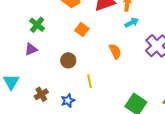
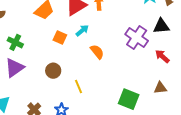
cyan arrow: (132, 23) -> (82, 31), moved
purple triangle: (31, 49) -> (14, 68), size x1.5

